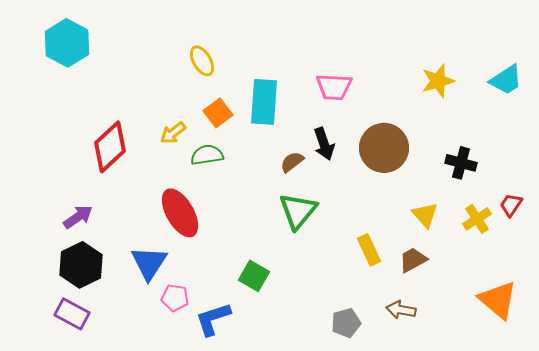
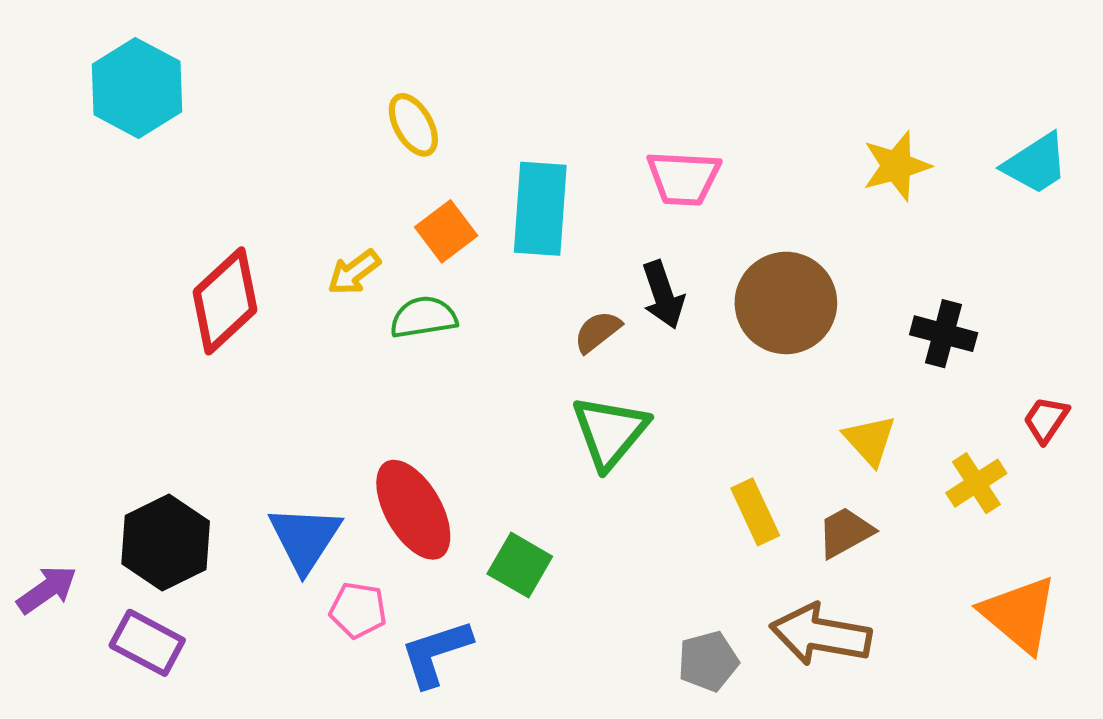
red ellipse: (180, 213) -> (413, 510), moved
purple arrow: (78, 217) -> (47, 590), moved
yellow cross: (477, 219) -> (976, 483), moved
brown arrow: (401, 310) -> (821, 635), size x1.6

